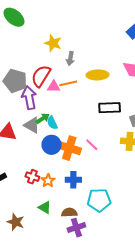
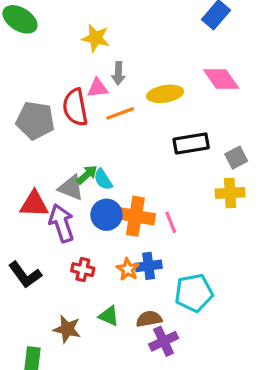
yellow star: (53, 43) -> (96, 38), moved
red semicircle: (41, 76) -> (75, 107), turned -35
pink triangle: (54, 87) -> (98, 88), moved
purple arrow: (29, 98) -> (62, 223), moved
pink line: (92, 145) -> (171, 222), moved, turned 32
orange star: (48, 181) -> (128, 269), moved
brown star: (16, 222) -> (67, 329), moved

